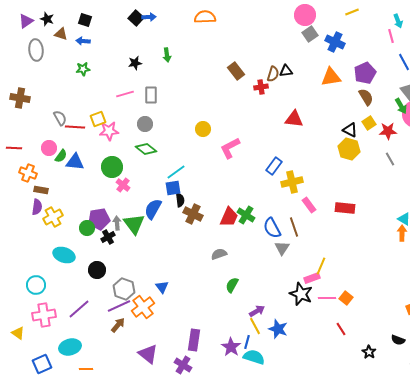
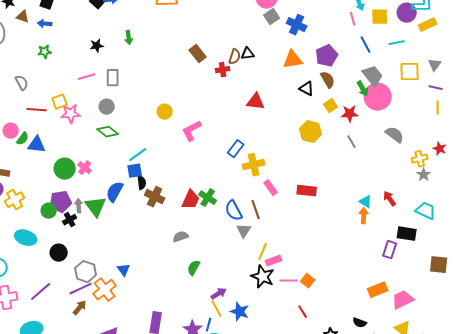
gray semicircle: (60, 118) -> (22, 83), moved
black triangle: (350, 130) -> (307, 89), moved
green circle: (112, 167) -> (65, 169), moved
yellow line: (321, 266) -> (263, 252), moved

